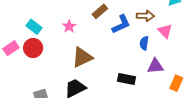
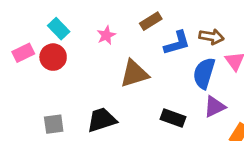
blue semicircle: (144, 43) -> (204, 73), size x1.6
brown triangle: (82, 57) -> (134, 74), moved
purple triangle: (155, 66) -> (215, 107), turned -30

